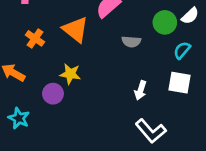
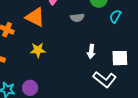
white square: (180, 83) -> (120, 58), moved
purple circle: (53, 94) -> (30, 88), moved

